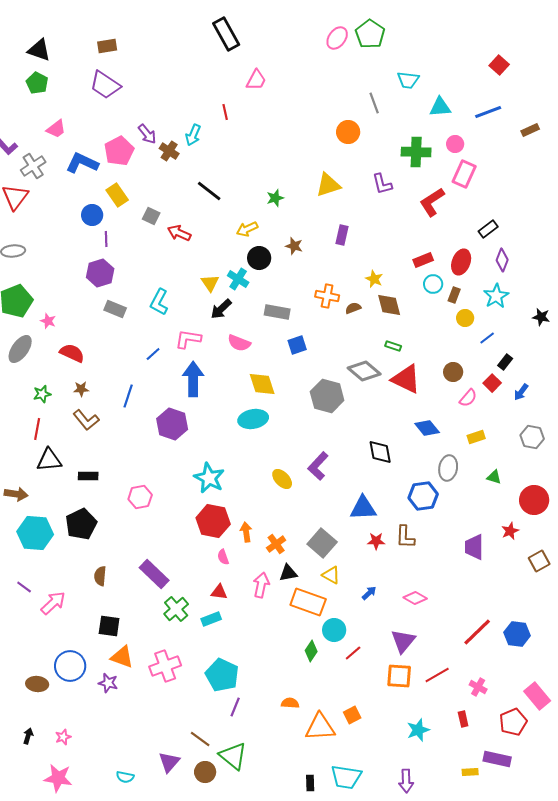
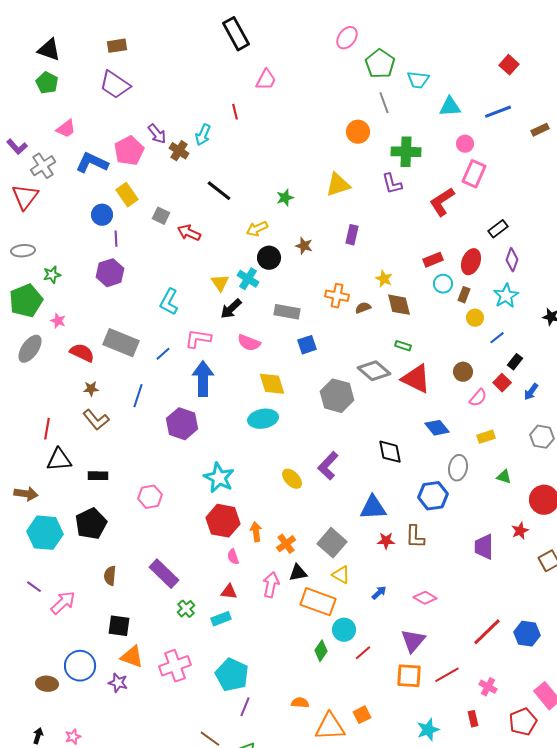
green pentagon: (370, 34) -> (380, 64), moved
green cross: (416, 152) -> (406, 152), moved
gray rectangle: (115, 309) -> (121, 343), moved, size x1.6
green star: (42, 394) -> (52, 275), moved
green cross: (176, 609) -> (186, 609), size x0.7

